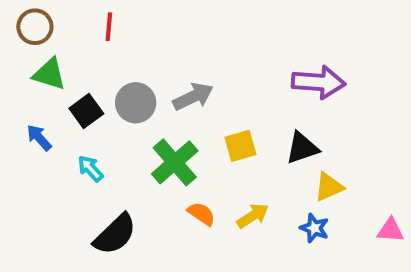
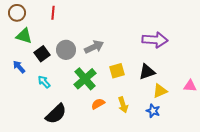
orange semicircle: (201, 214) -> (98, 104), turned -64
yellow arrow: (253, 216) -> (123, 105), turned 105
pink triangle: (390, 230) -> (190, 86), moved

